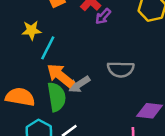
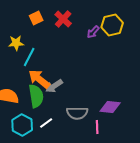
purple arrow: (103, 16) -> (93, 32), moved
gray semicircle: (121, 69) -> (77, 113), moved

